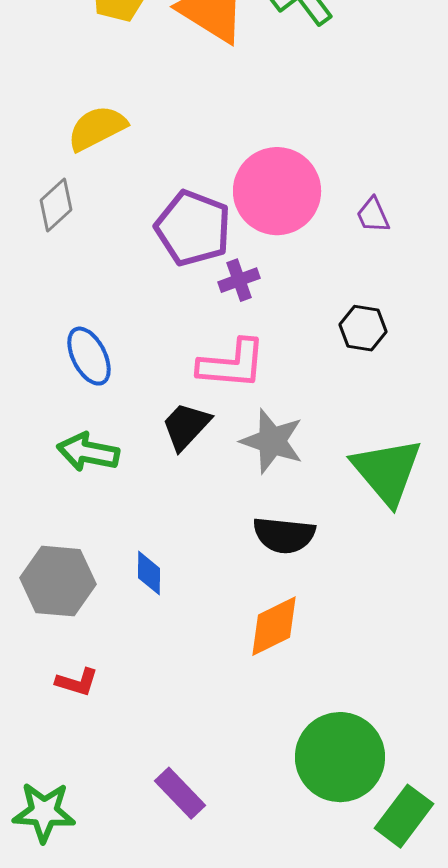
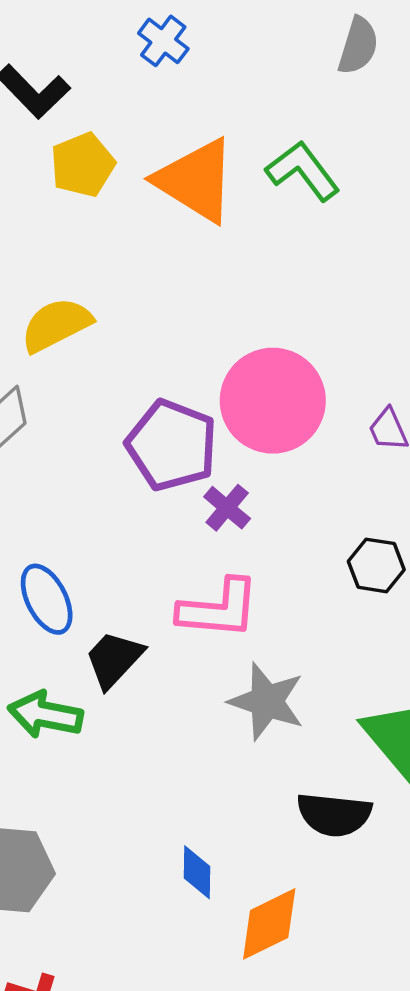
purple cross: (239, 280) -> (227, 508), turned -30
black trapezoid: (186, 426) -> (114, 659), moved
black semicircle: (284, 535) -> (334, 815), moved
blue diamond: (149, 573) -> (197, 872), moved

